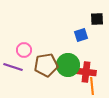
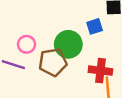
green circle: (68, 65) -> (68, 44), moved

